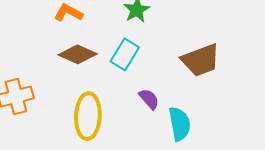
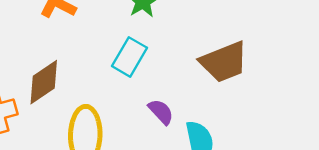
brown diamond: (78, 54) -> (44, 82), moved, turned -57

